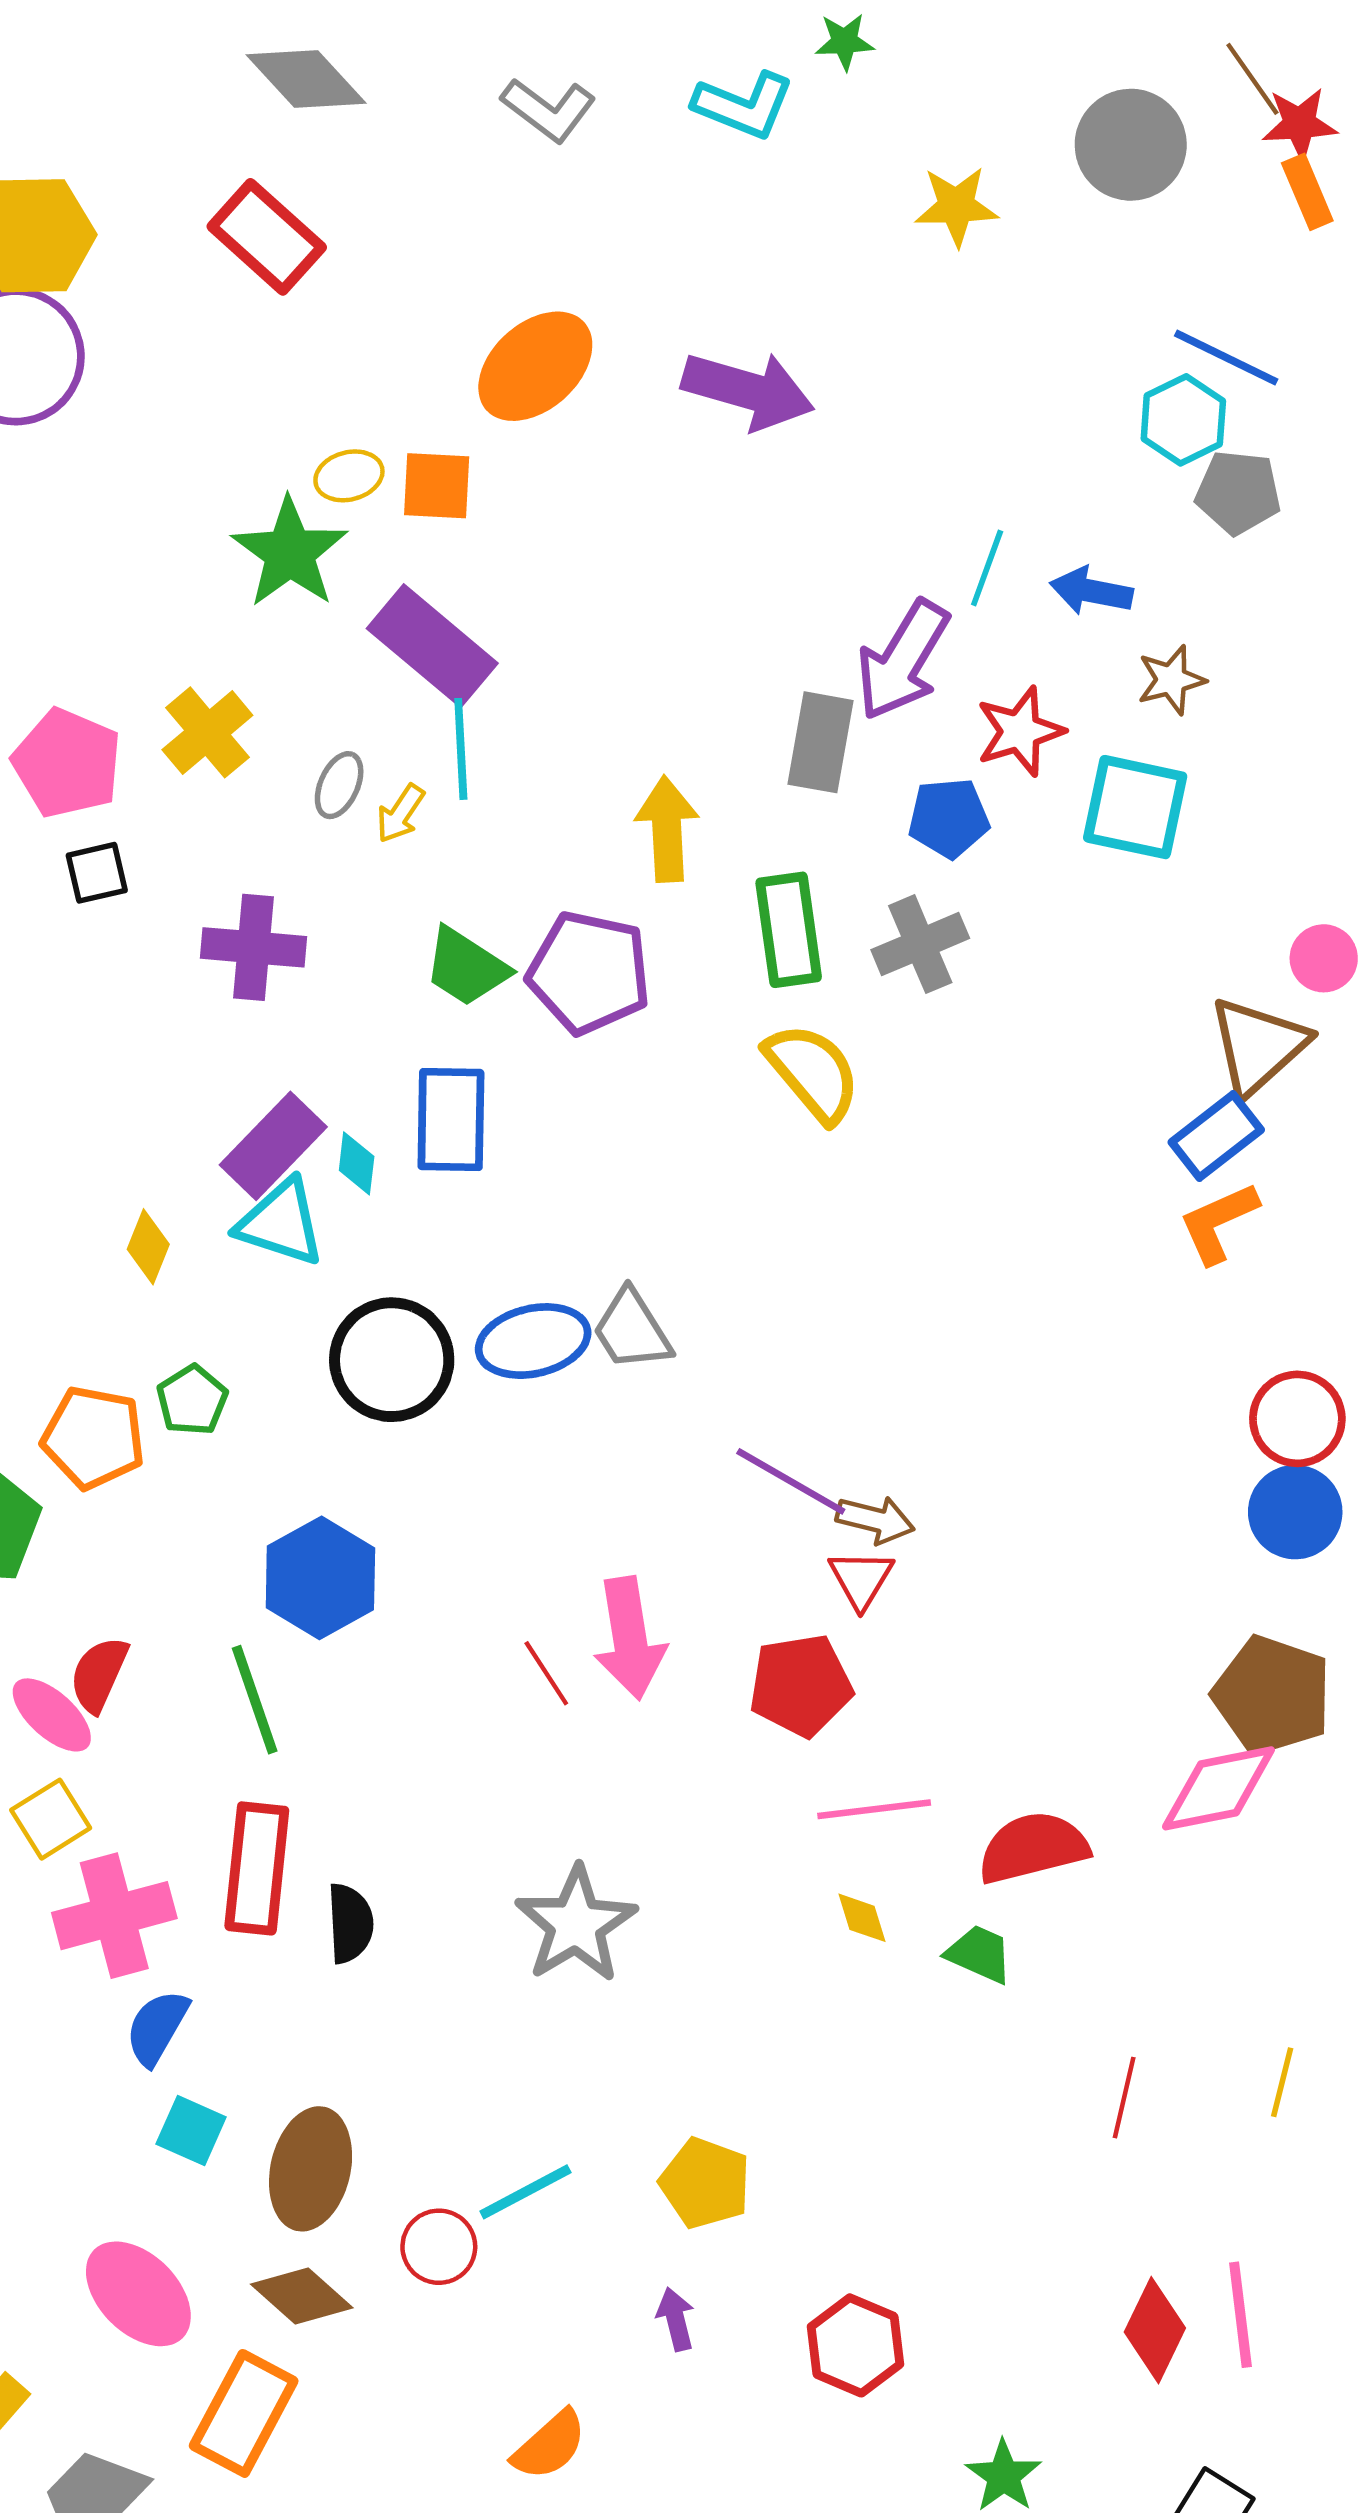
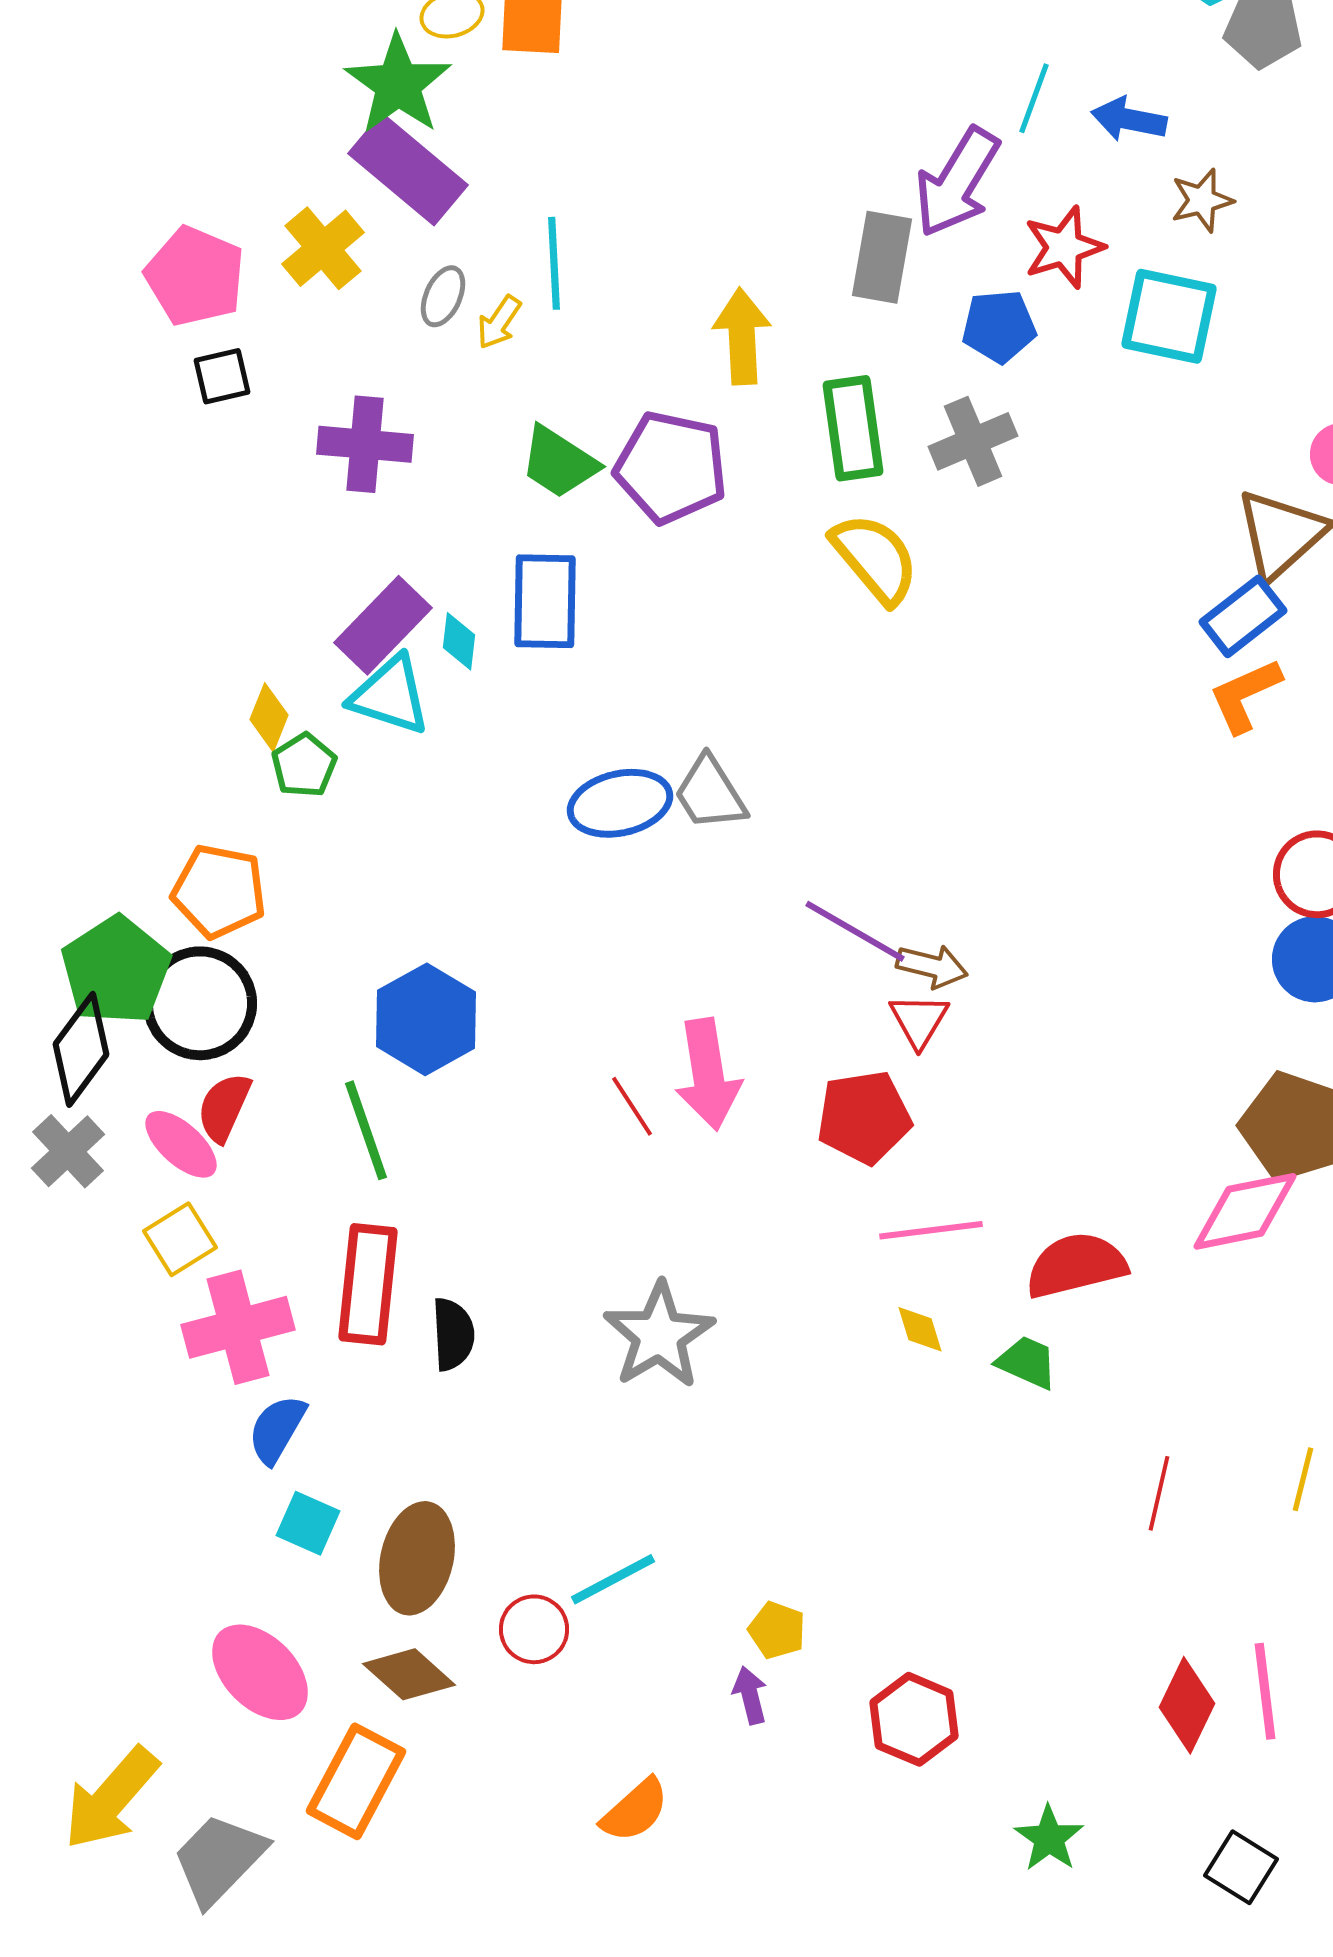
purple rectangle: (432, 646) -> (408, 169), moved
black circle: (392, 1360) -> (200, 1003), moved
green pentagon: (192, 1400) -> (304, 765), moved
yellow pentagon: (705, 2183) -> (777, 1630), moved, size x0.7

